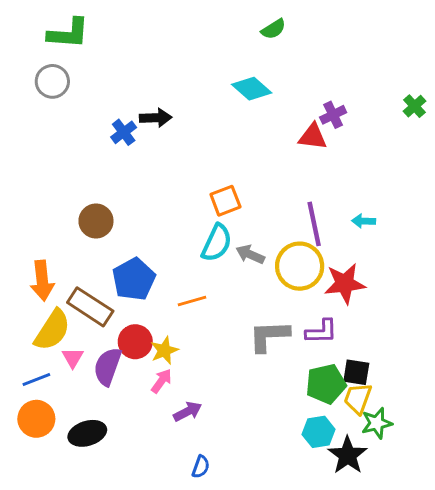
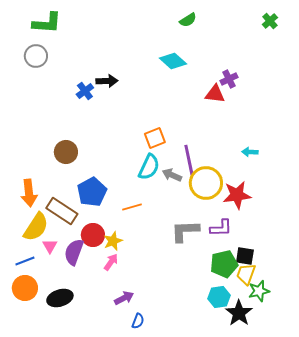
green cross: (414, 106) -> (270, 21), moved
purple line: (314, 224) -> (189, 160), moved
purple arrow: (188, 412) -> (124, 298), moved

